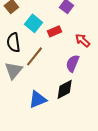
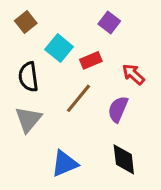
brown line: (35, 56) -> (79, 98), moved
black diamond: (65, 89) -> (124, 159), moved, turned -70

